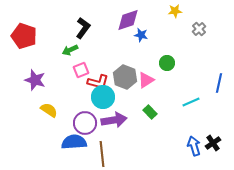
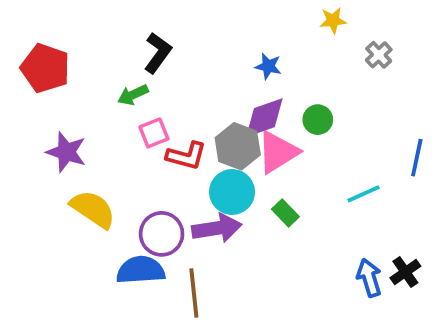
purple diamond: (128, 20) -> (264, 118), moved
pink triangle: (146, 80) -> (278, 152), size x1.4
cyan circle: (103, 97) -> (232, 192), moved
yellow semicircle: (49, 110) -> (93, 209), size x1.4

